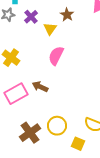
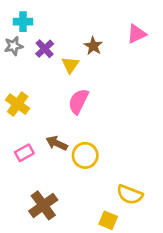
pink rectangle: (16, 94) -> (24, 153), size x0.6
yellow circle: (57, 126) -> (85, 155), moved

